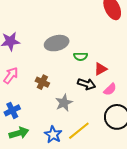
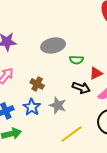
gray star: (64, 103) -> (58, 105), turned -30
blue star: (53, 135) -> (32, 107), moved

